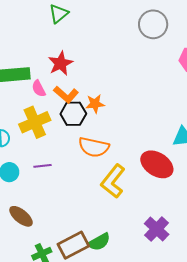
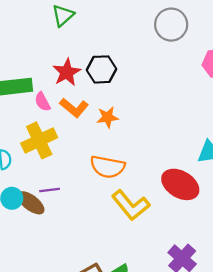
black hexagon: (73, 114) -> (102, 69), moved
yellow L-shape: (113, 181) -> (131, 205), turned -76
brown ellipse: (21, 216) -> (31, 203), moved

